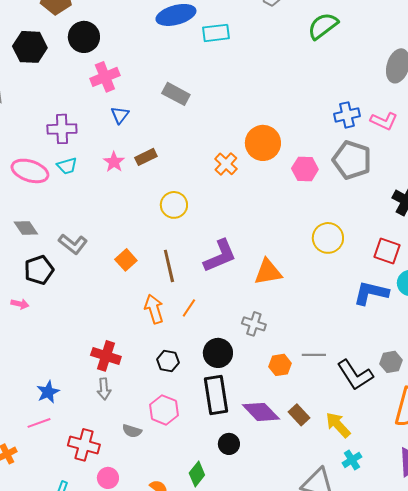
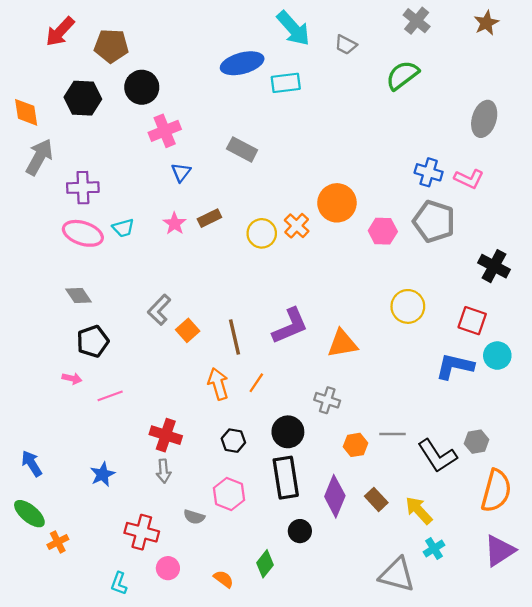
blue cross: (347, 115) -> (429, 172), turned 30
purple cross: (62, 129) -> (83, 188), moved
yellow circle: (174, 205) -> (262, 233), moved
gray L-shape: (73, 244) -> (159, 310), moved, turned 96
purple diamond: (261, 412) -> (335, 496), turned 66
pink line: (39, 423) -> (110, 396), moved

